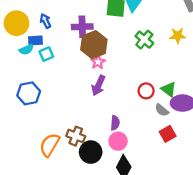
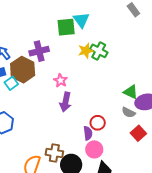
yellow star: (178, 36) -> (86, 51), moved
brown hexagon: (94, 45) -> (23, 70), moved
red circle: (146, 91) -> (98, 123), moved

